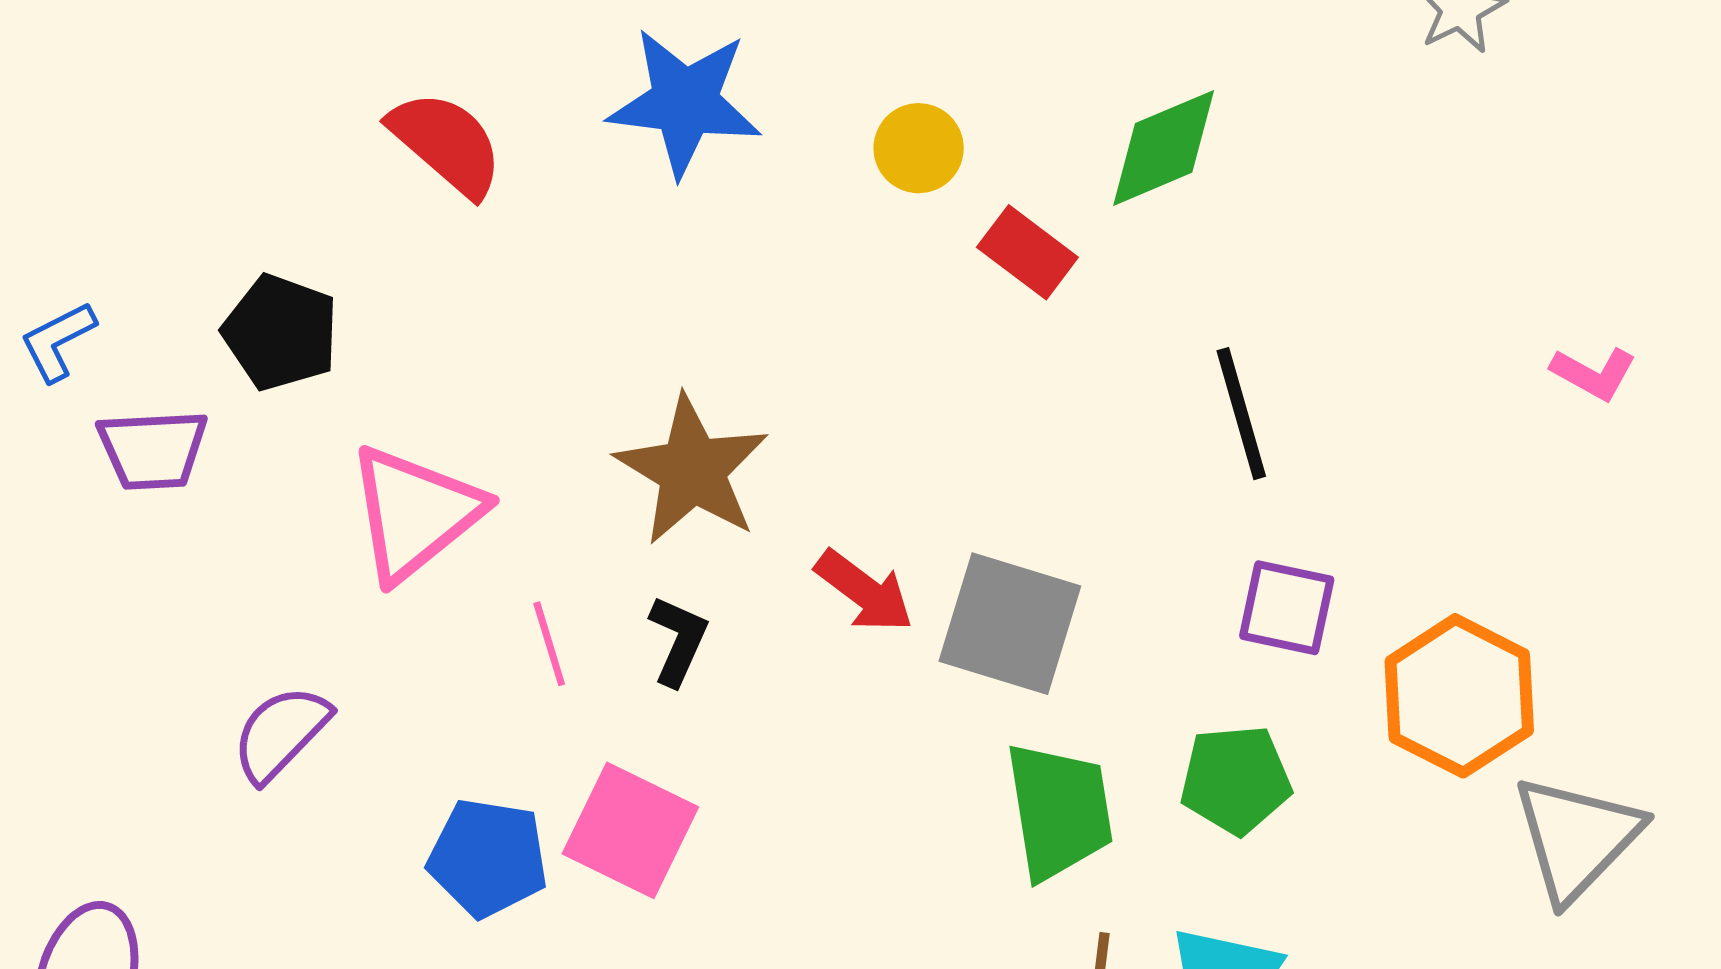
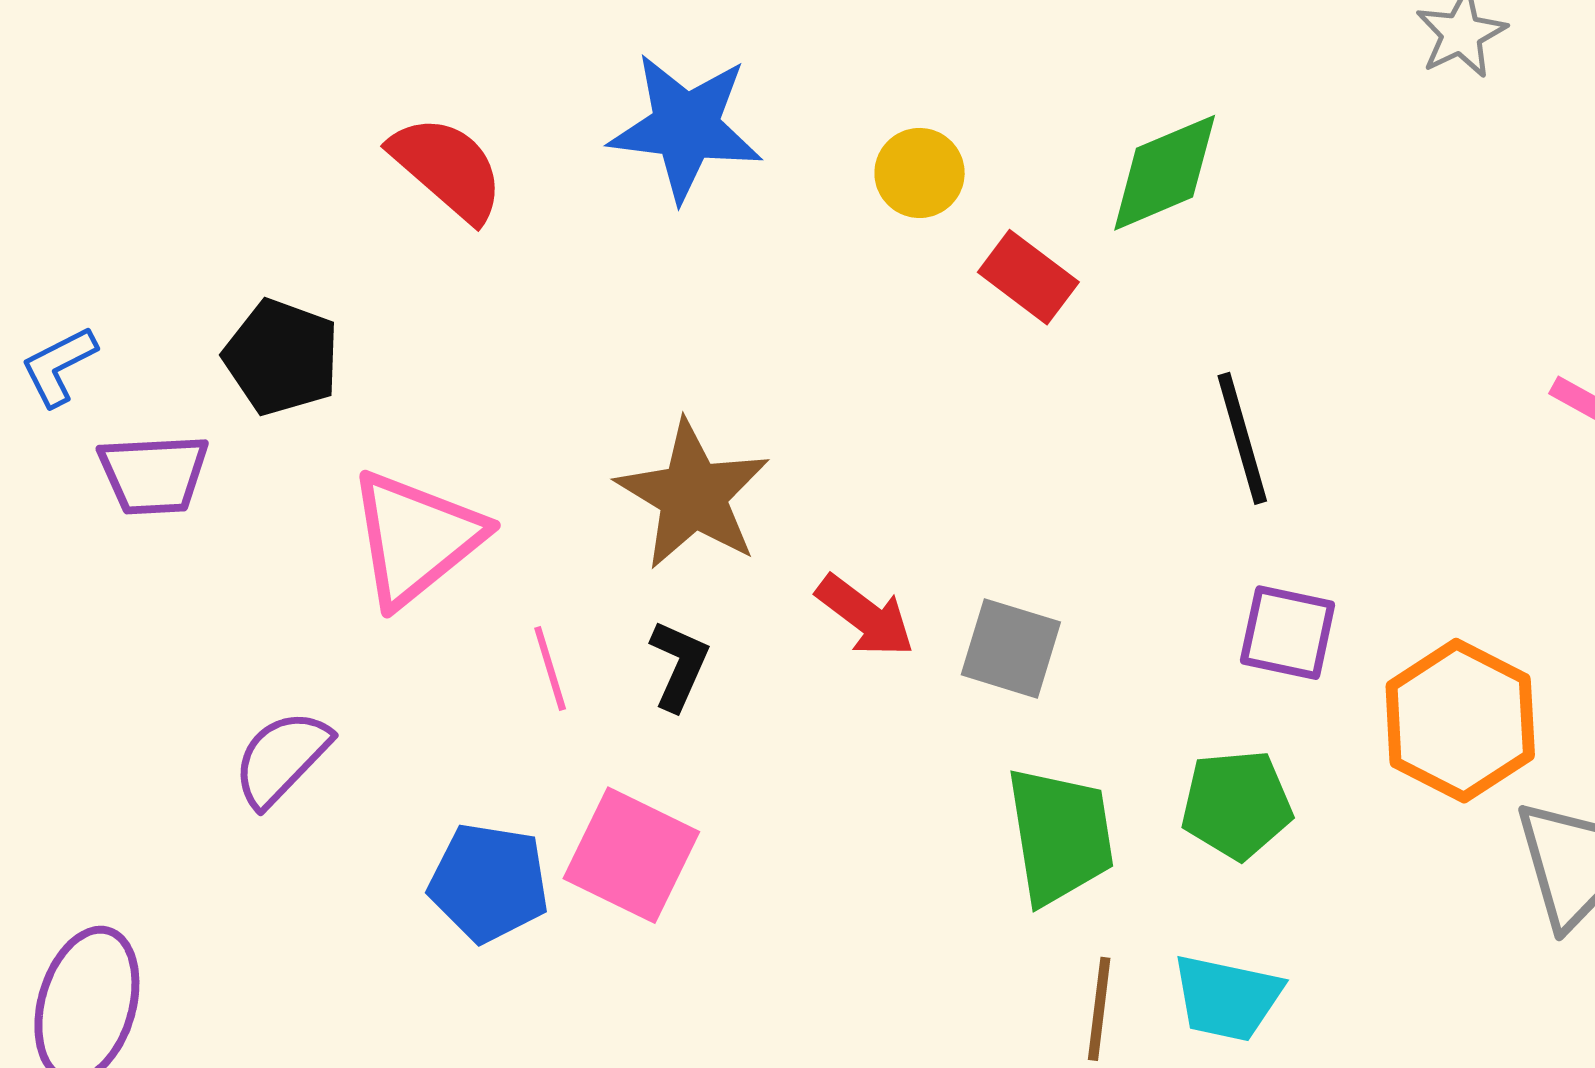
gray square: (1010, 624) -> (1011, 648), size x0.7

